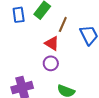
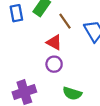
brown line: (63, 24) -> (65, 21), turned -56

